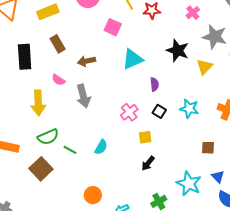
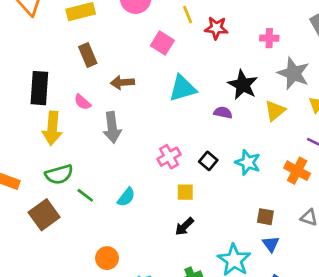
pink cross: (193, 13) -> (269, 38), turned 32
black rectangle: (25, 57) -> (39, 88), moved
purple semicircle: (154, 84) -> (223, 113), moved, turned -80
blue triangle: (218, 177) -> (271, 244), moved

